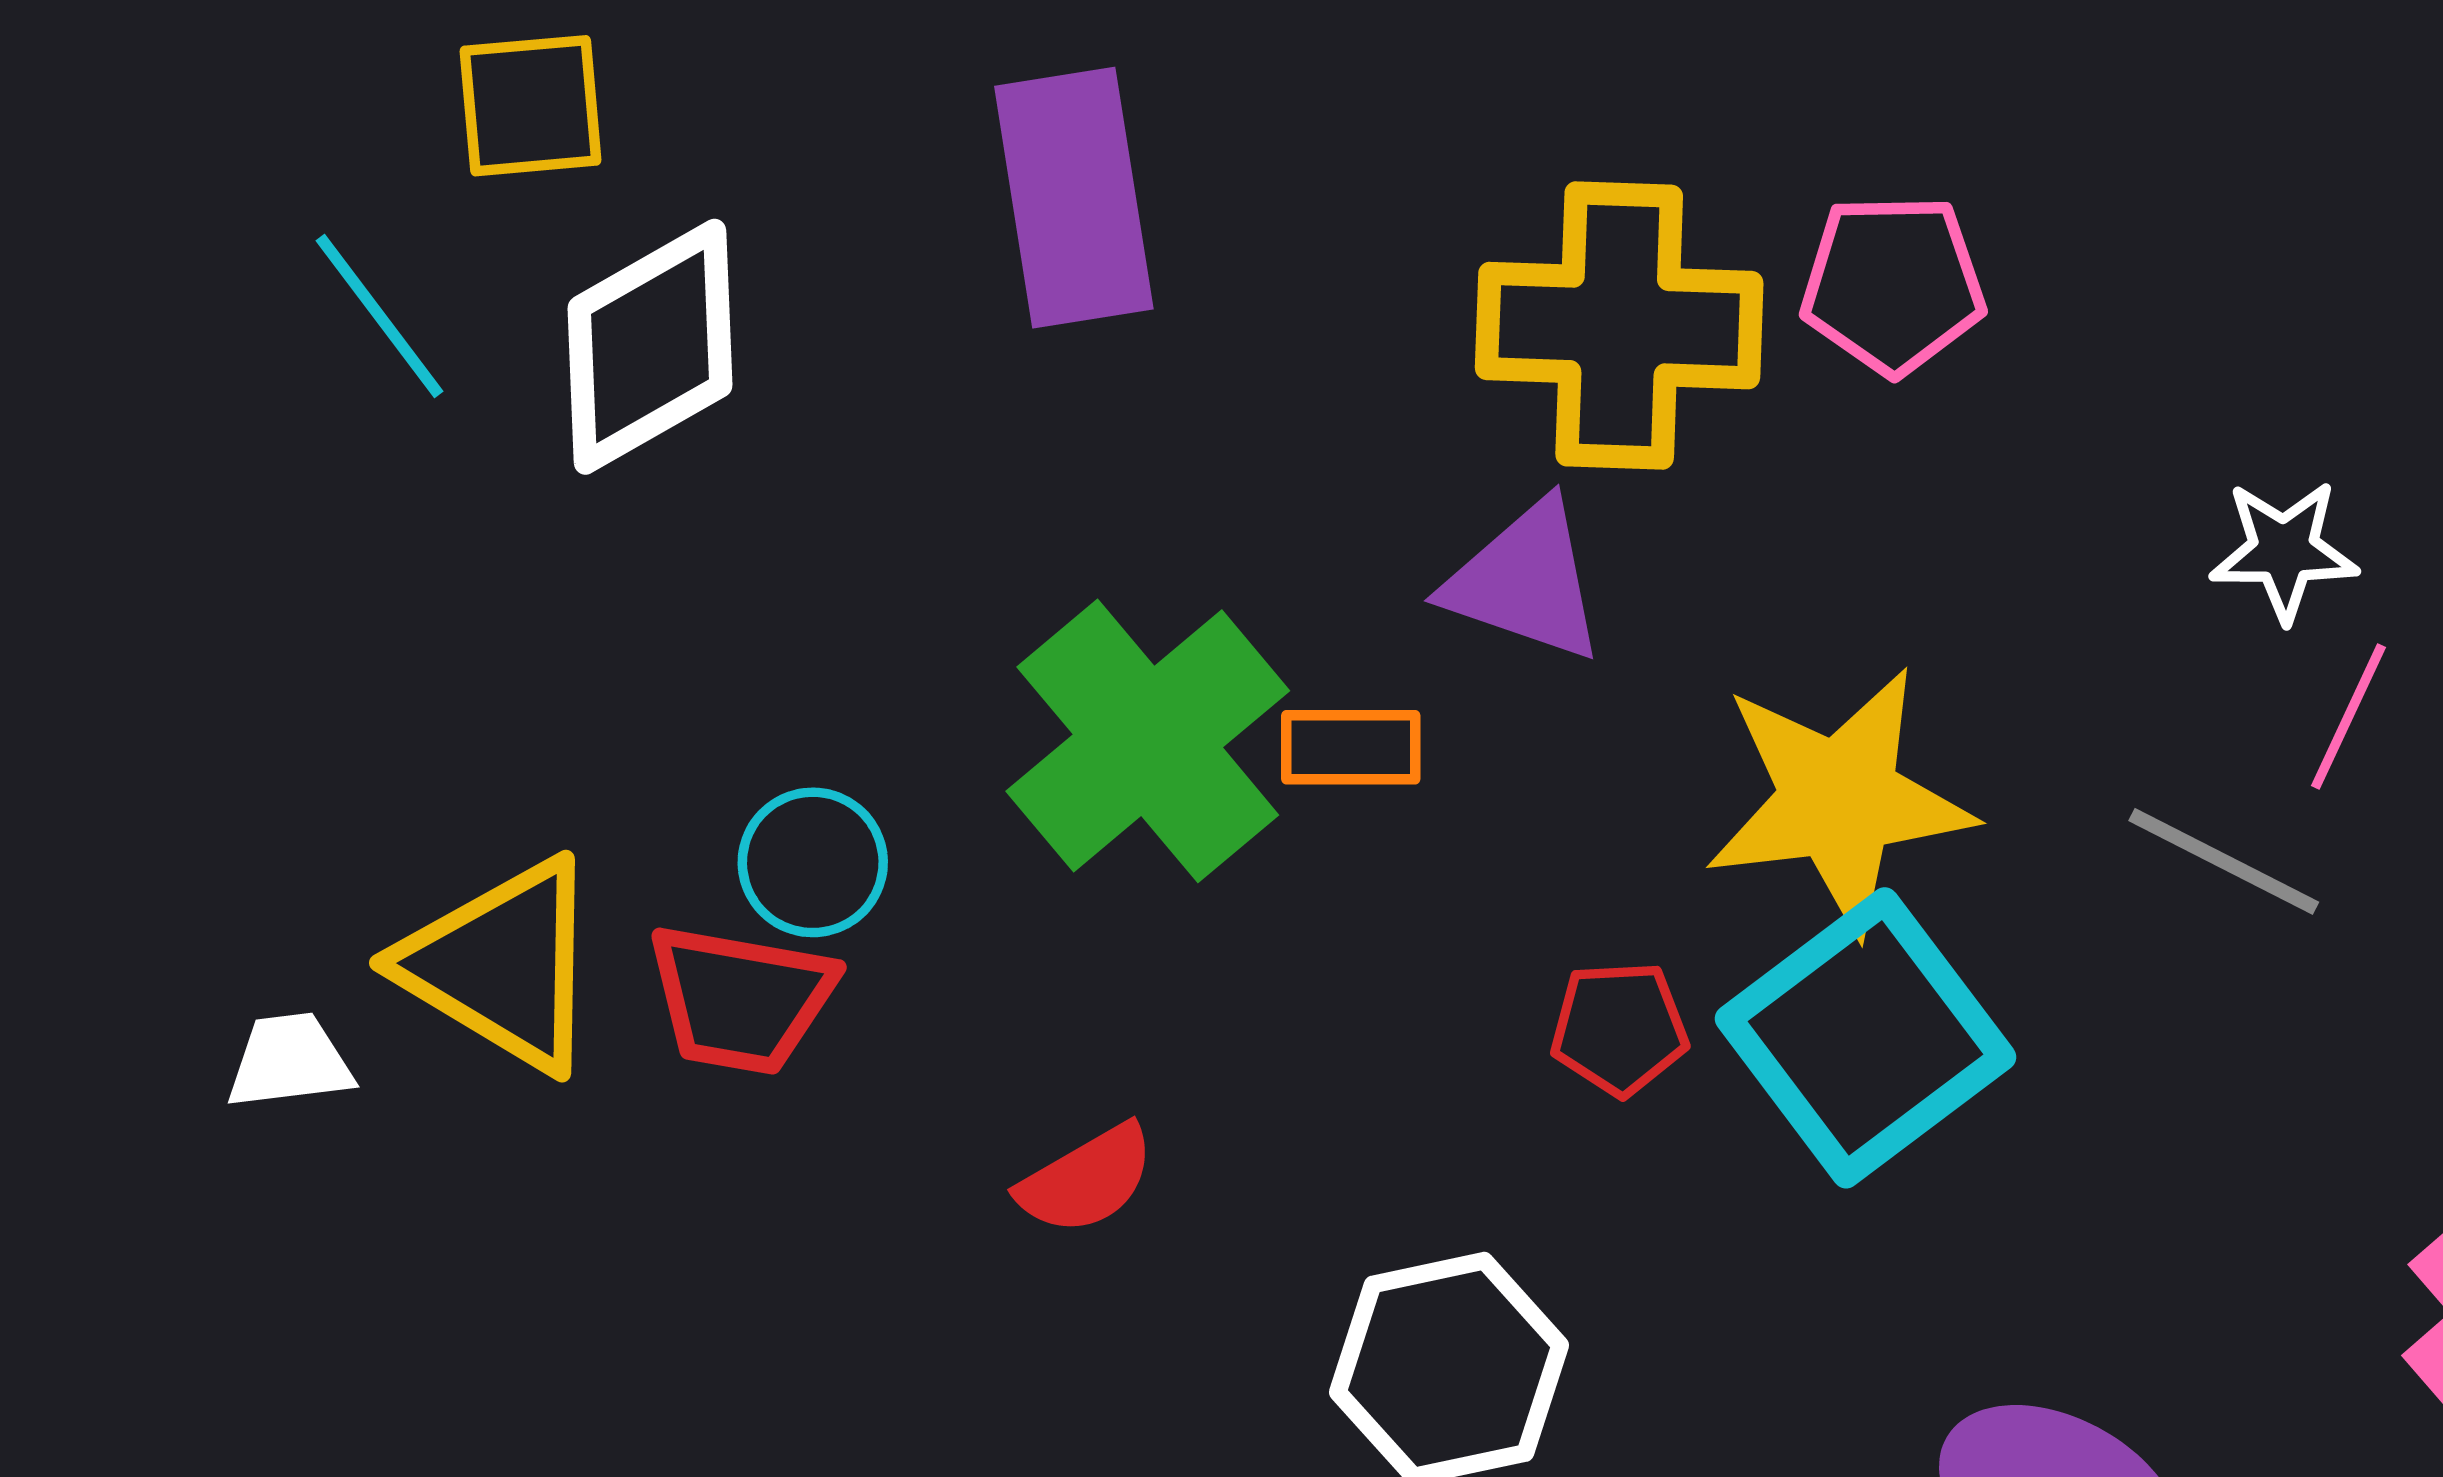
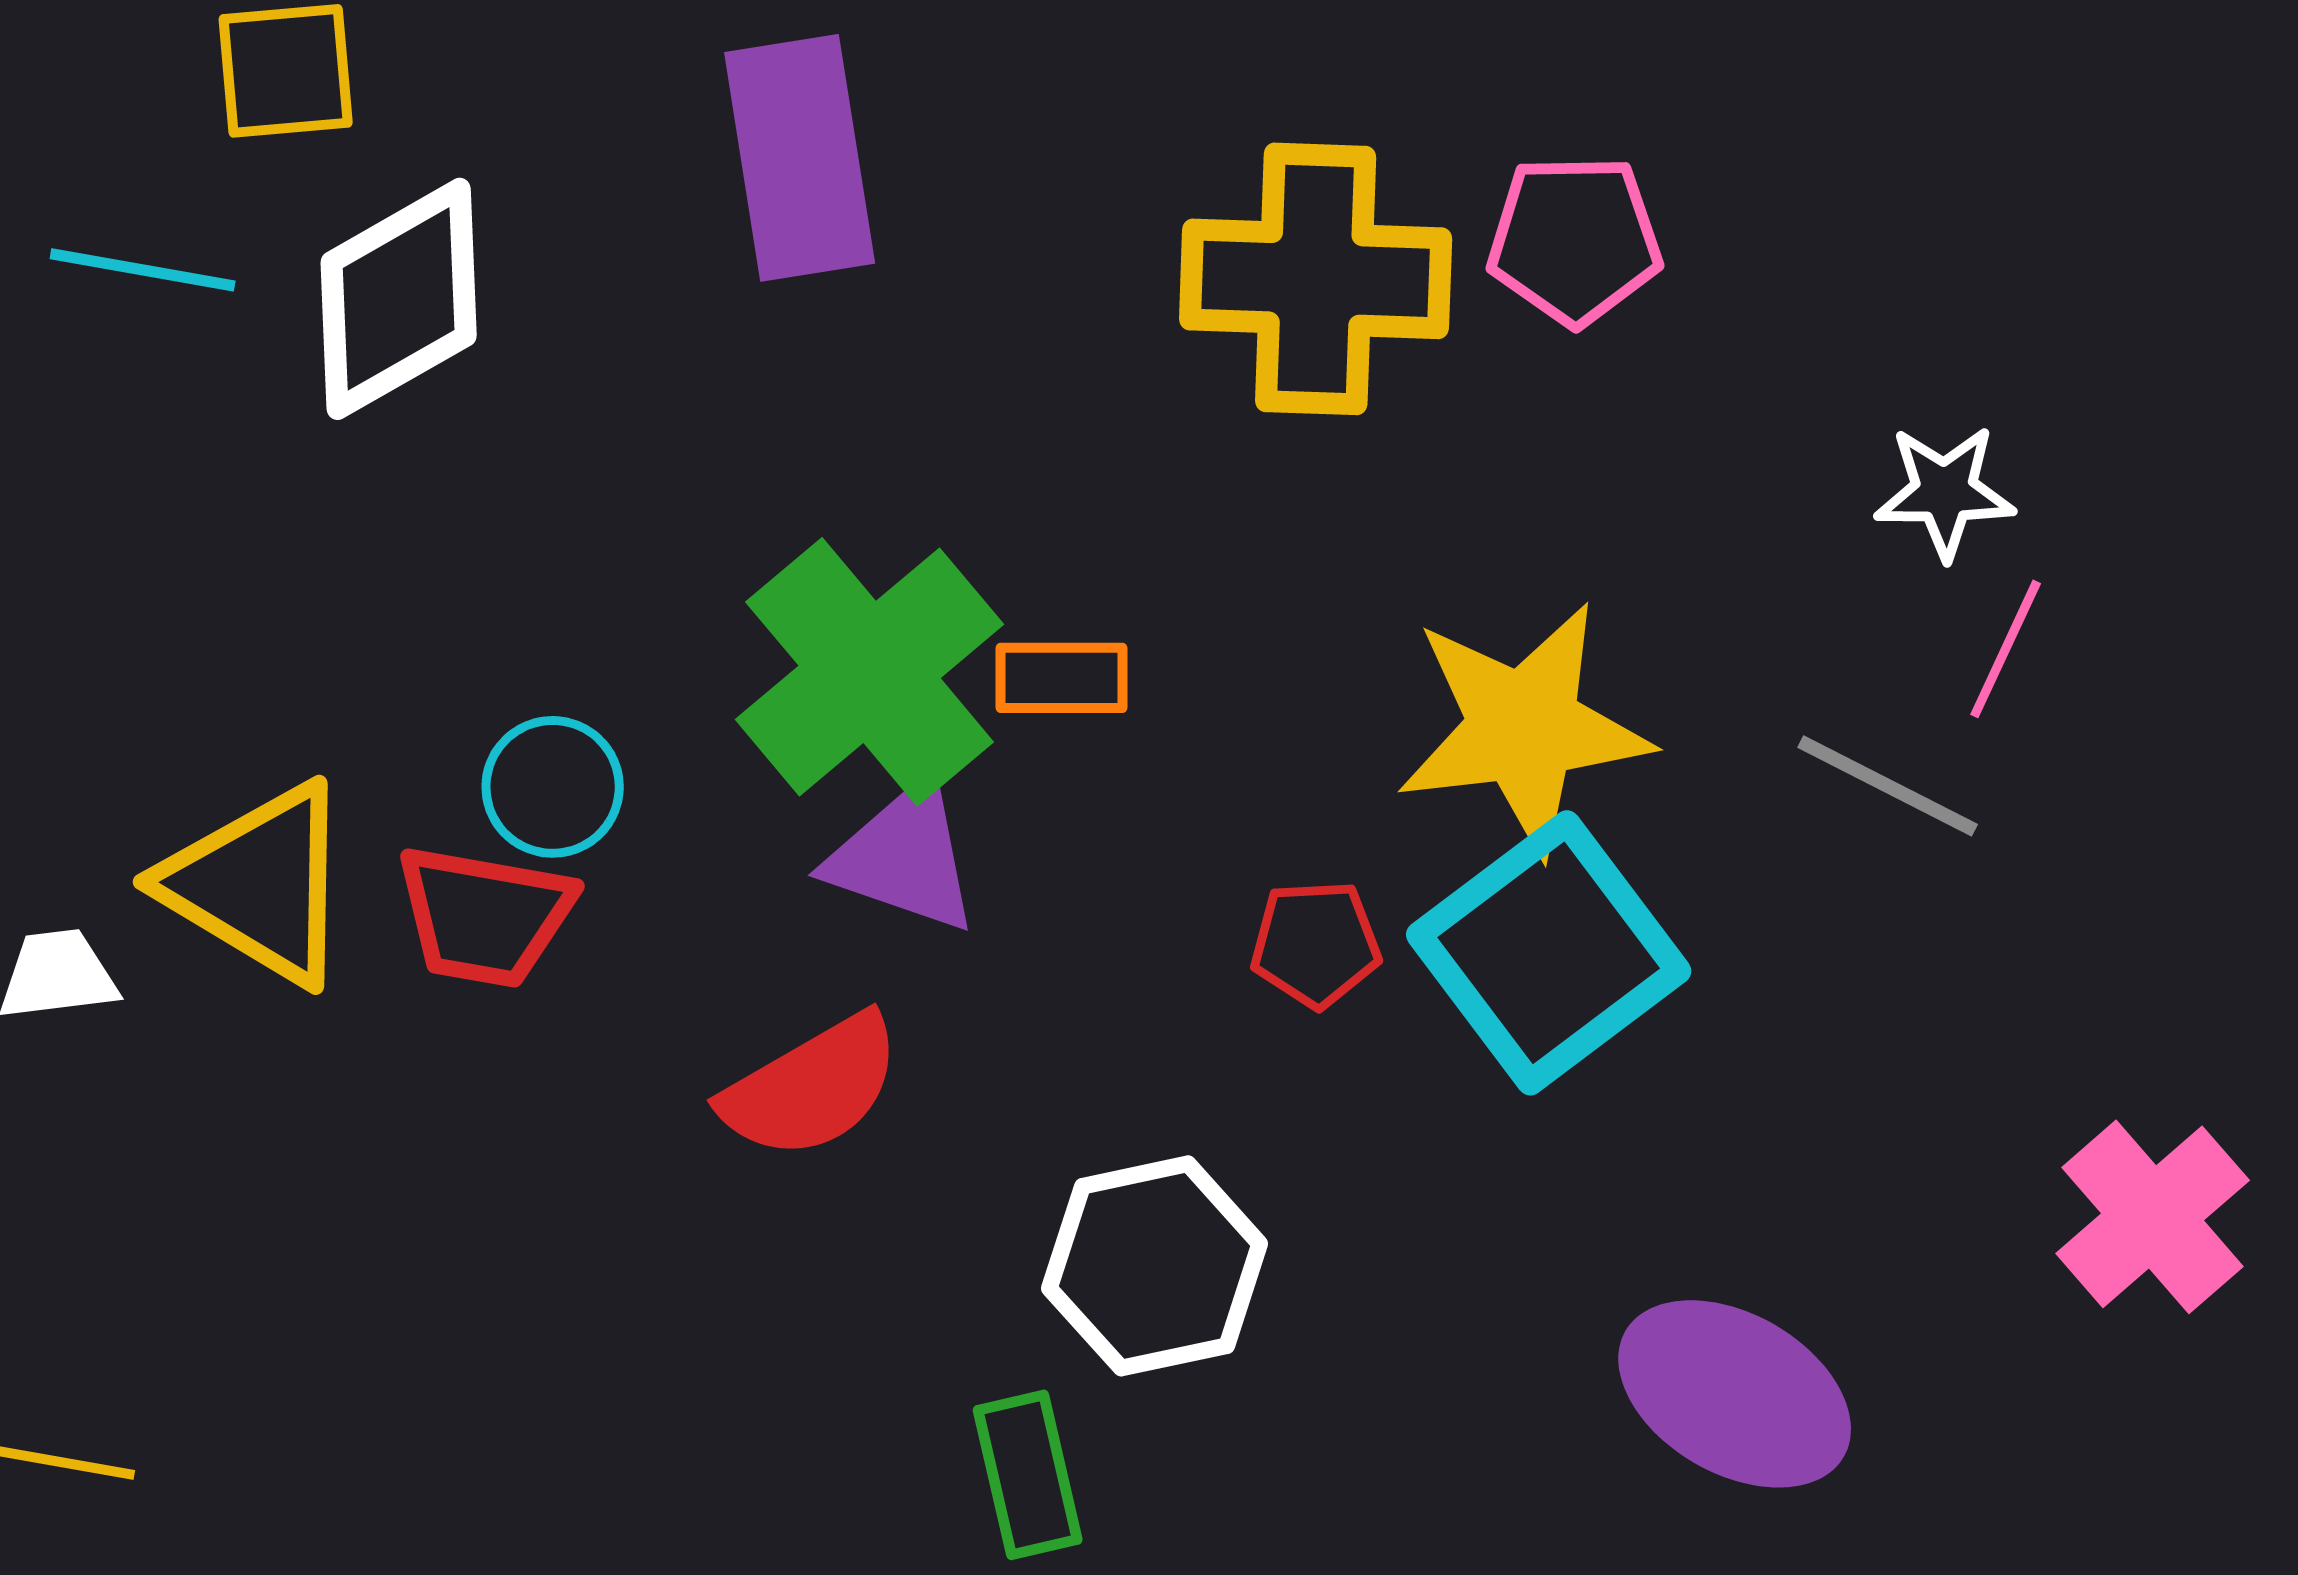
cyan line: (379, 316) -> (143, 270), turned -43
purple triangle: (1525, 581) -> (904, 857), moved
red semicircle: (1086, 1180) -> (812, 1087), size x1.4

